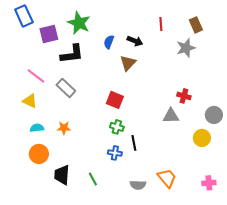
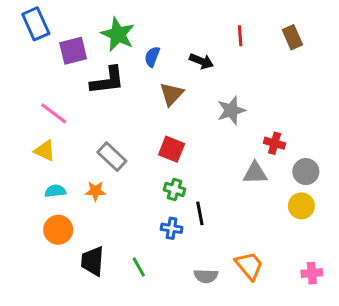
blue semicircle: (109, 42) -> (152, 57), moved
gray star: (186, 48) -> (231, 110), moved
brown triangle: (128, 63) -> (172, 94), moved
gray rectangle: (66, 88) -> (112, 157), moved
gray circle: (214, 115) -> (306, 172), moved

